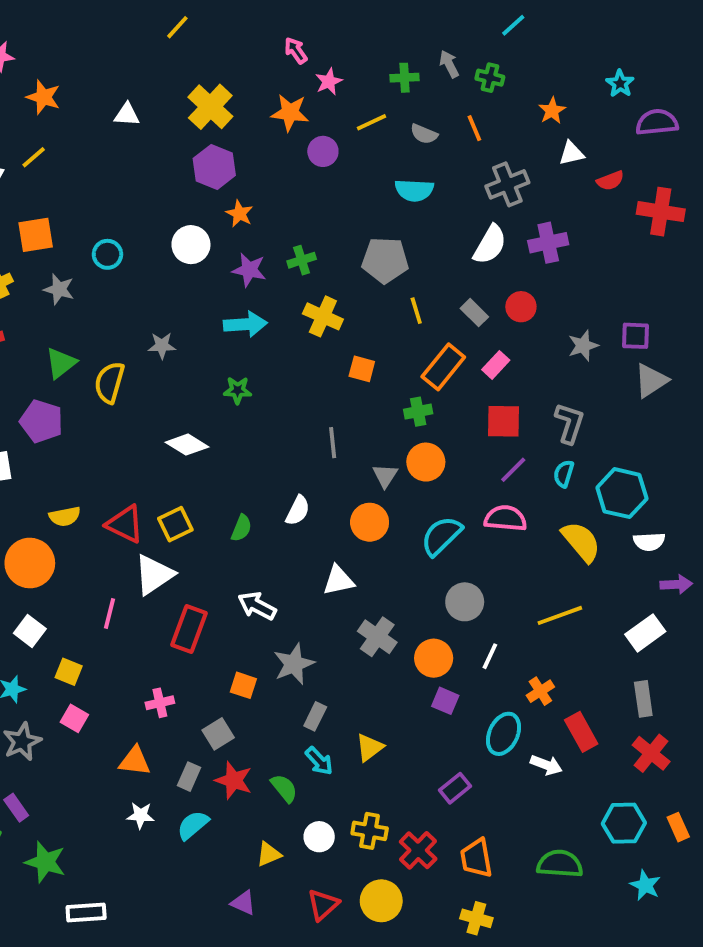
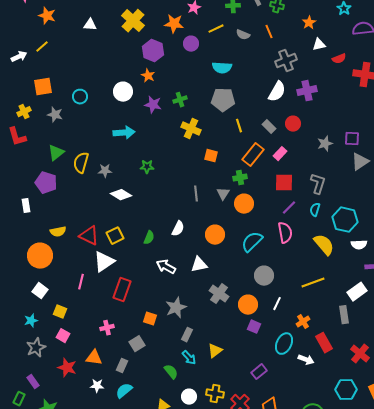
purple hexagon: (214, 167) -> (153, 51), moved
cyan semicircle: (414, 190) -> (222, 68), moved
cyan arrow: (245, 324) -> (124, 133), moved
gray star: (162, 346) -> (105, 171), moved
gray triangle: (385, 476) -> (223, 194), moved
pink semicircle: (505, 518) -> (285, 233), turned 75
white arrow: (257, 606) -> (166, 267), moved
gray rectangle: (643, 699) -> (344, 315), moved
red star: (234, 780) -> (67, 368), moved

